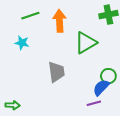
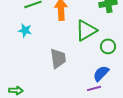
green circle: (108, 76) -> (108, 46), moved

